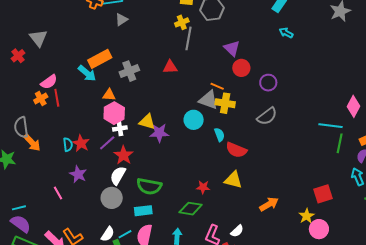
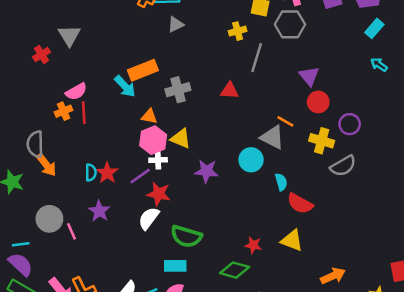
yellow cross: (182, 22) -> (238, 31), moved
yellow cross: (225, 103) -> (322, 141), moved
yellow triangle: (147, 122) -> (181, 139), moved
red star: (124, 155) -> (159, 194), turned -30
gray circle: (112, 198) -> (49, 219), moved

